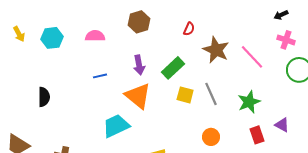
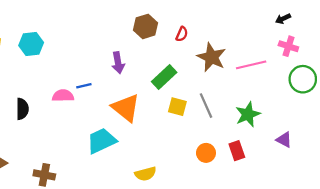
brown hexagon: (139, 22) -> (145, 26), moved
pink semicircle: (95, 36) -> (63, 96), moved
pink line: (252, 57) -> (251, 65), turned -60
purple arrow: (139, 65) -> (118, 63), moved
red rectangle: (257, 135) -> (237, 151), moved

